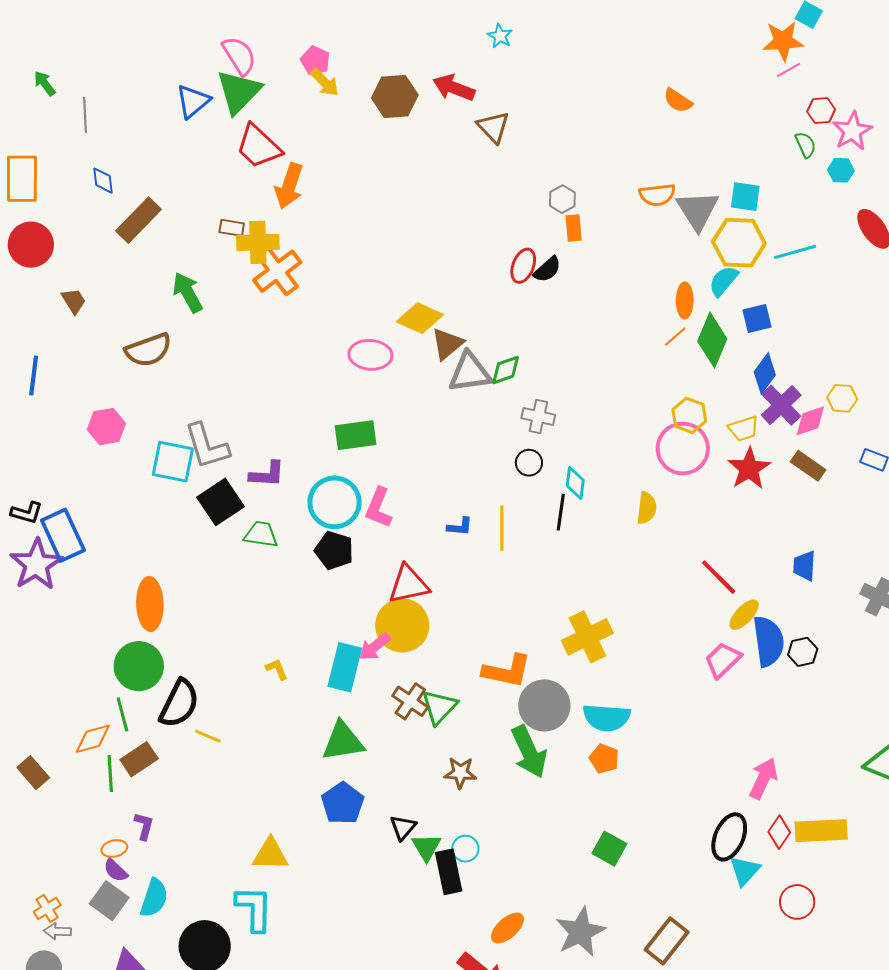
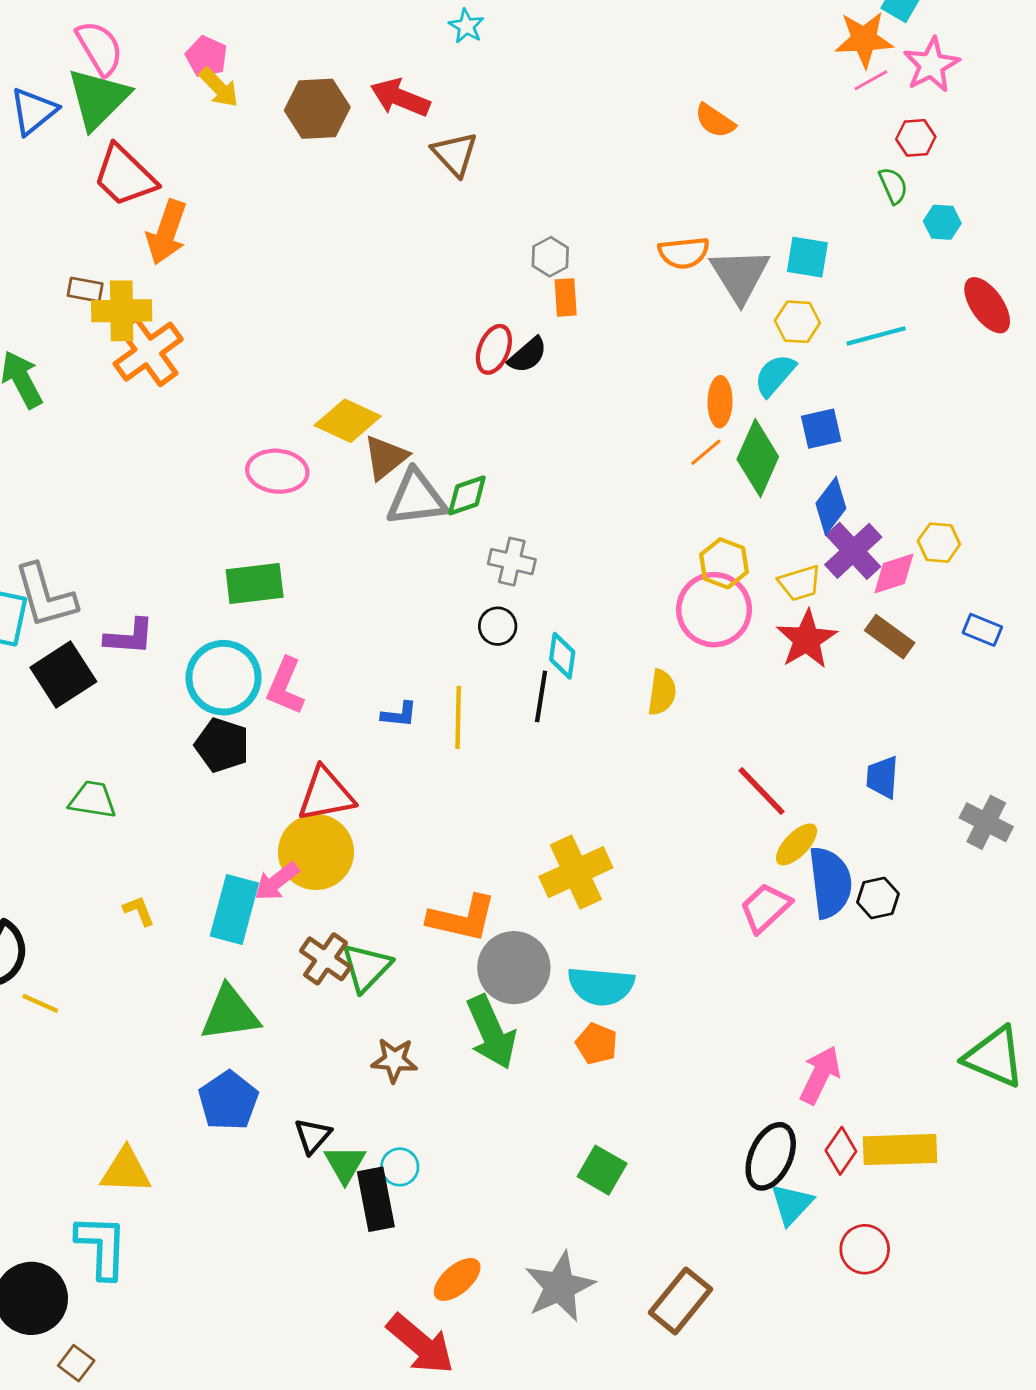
pink star: (852, 131) -> (931, 65), moved
yellow hexagon: (739, 243) -> (797, 322), size x0.6
green trapezoid: (261, 534) -> (93, 800), moved

